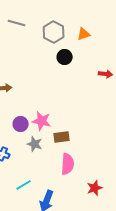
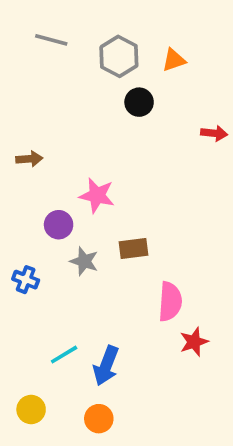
pink star: (42, 121) -> (97, 195), moved
pink semicircle: (68, 164) -> (170, 302), moved
cyan line: (24, 185) -> (64, 355), moved

